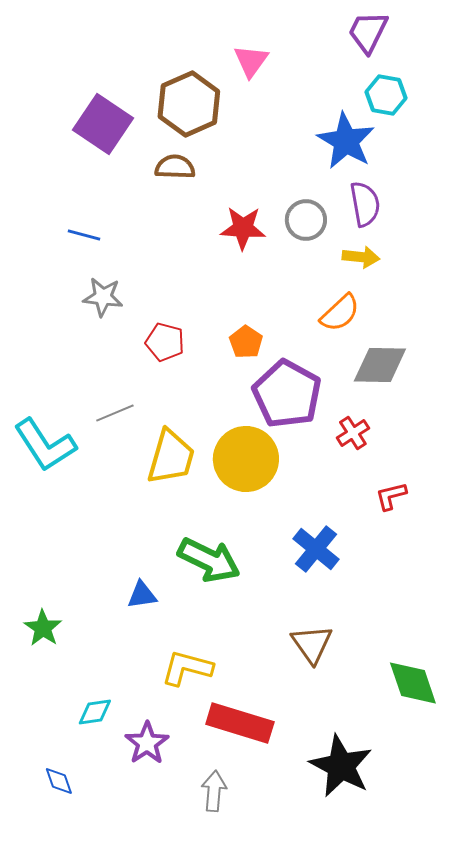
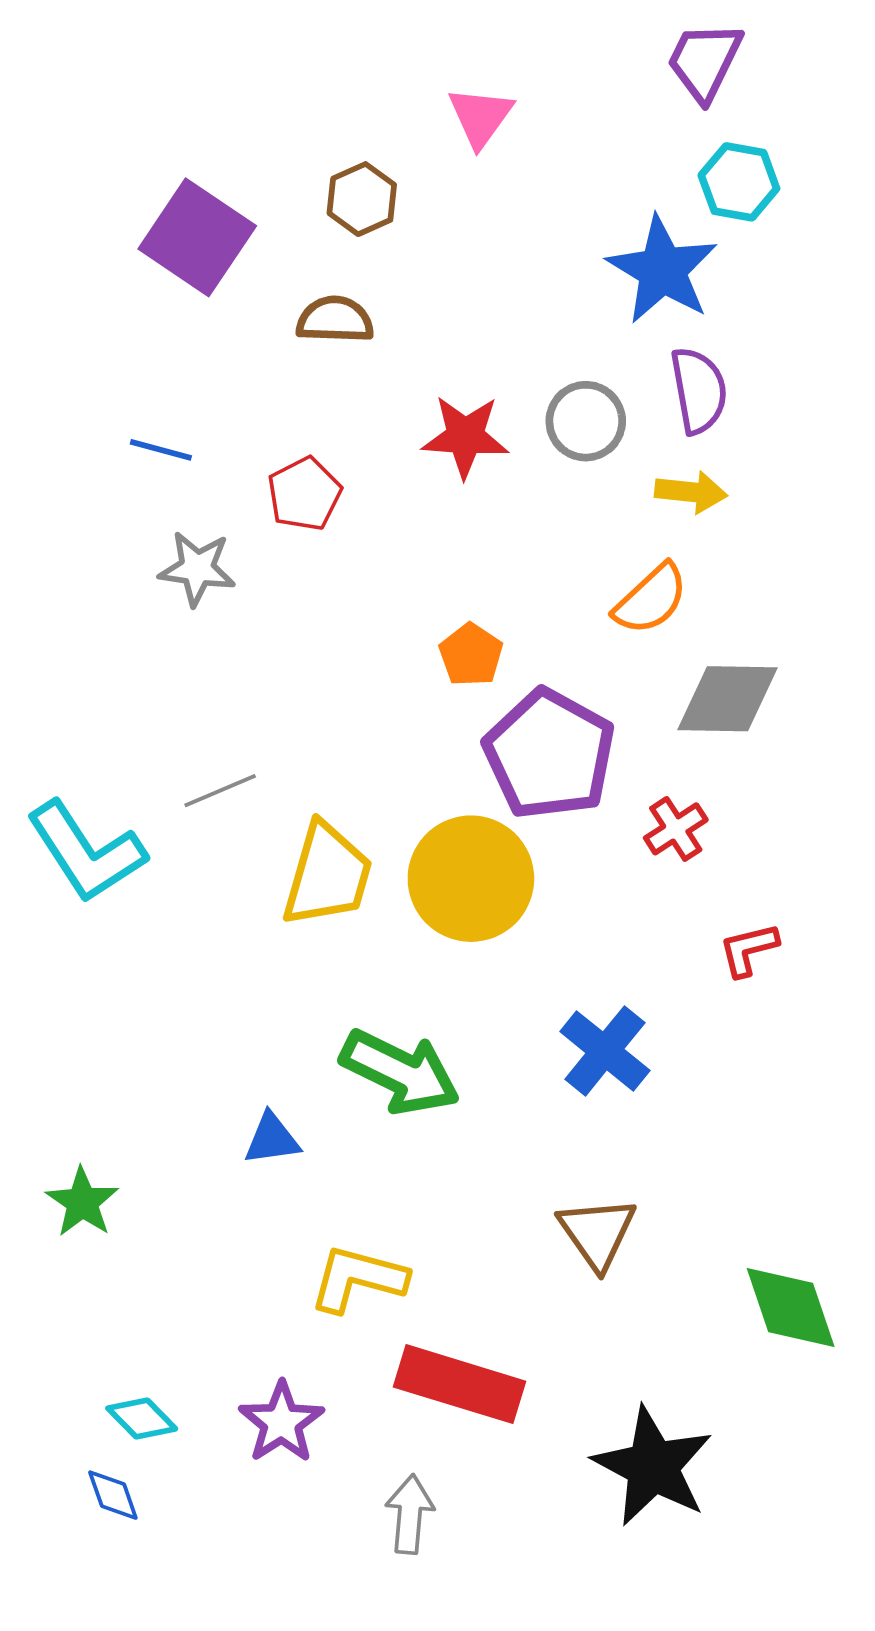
brown hexagon: (189, 104) -> (362, 199), size x0.6
red pentagon: (165, 342) -> (304, 494), moved, turned 30
cyan diamond: (95, 712) -> (142, 1419), moved, turned 54

